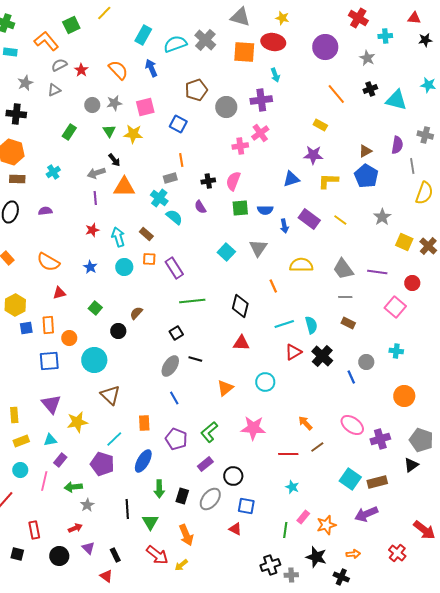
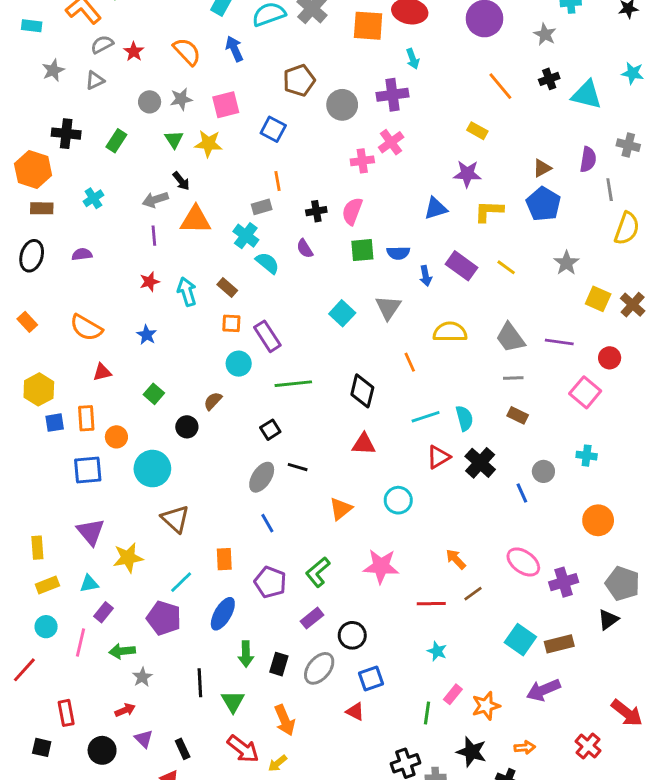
black cross: (16, 114) -> (66, 134), moved
cyan circle: (124, 267) -> (239, 364), moved
blue square: (246, 506) -> (371, 678), turned -30

